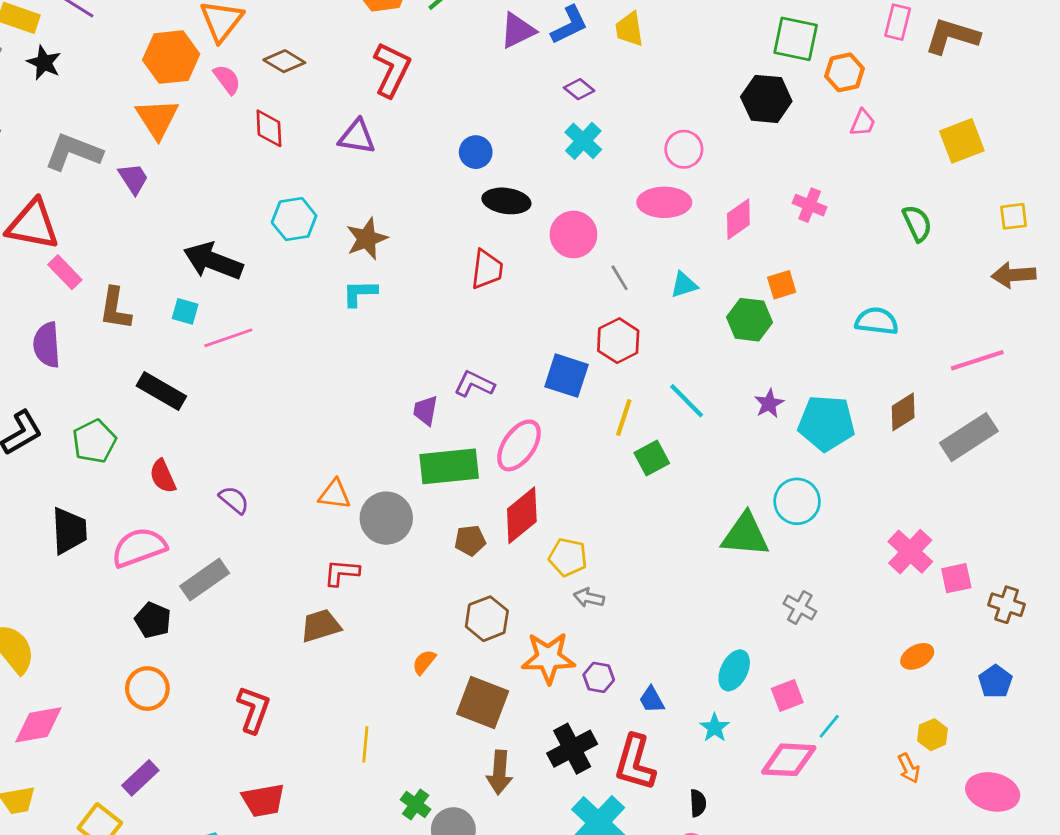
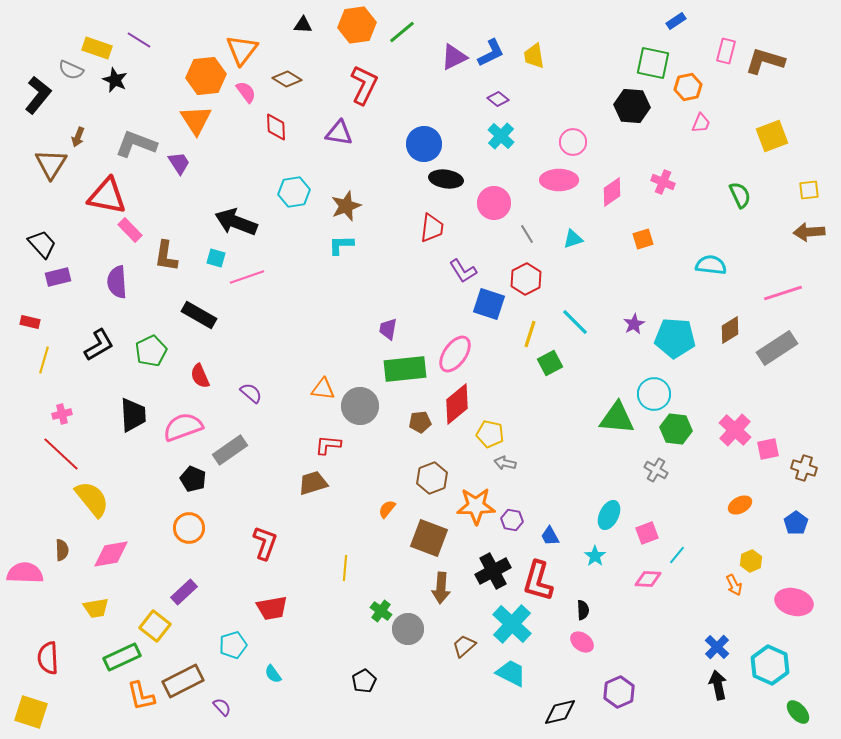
blue circle: (476, 152) -> (424, 144), size x1.5
green hexagon: (750, 320) -> (676, 429), moved
purple L-shape: (474, 384) -> (463, 271), moved, turned -148
pink diamond: (789, 760) -> (648, 579), size x0.7

